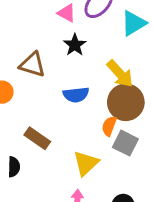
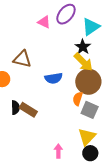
black star: (75, 45) -> (83, 47), moved
yellow triangle: (86, 163) -> (87, 137), moved
black semicircle: (14, 167) -> (15, 108), moved

